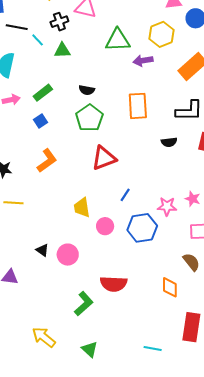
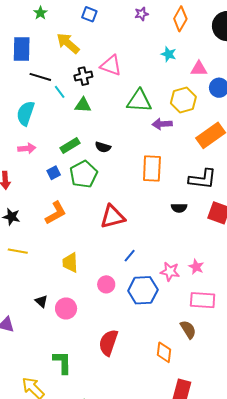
green rectangle: (43, 93) -> (70, 145), moved
green pentagon: (89, 118) -> (84, 174), moved
yellow trapezoid: (82, 208) -> (70, 263), moved
red semicircle: (114, 284) -> (108, 343), turned 100
green L-shape: (84, 304) -> (62, 362), moved, turned -55

